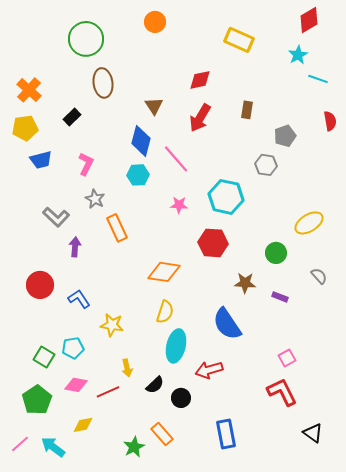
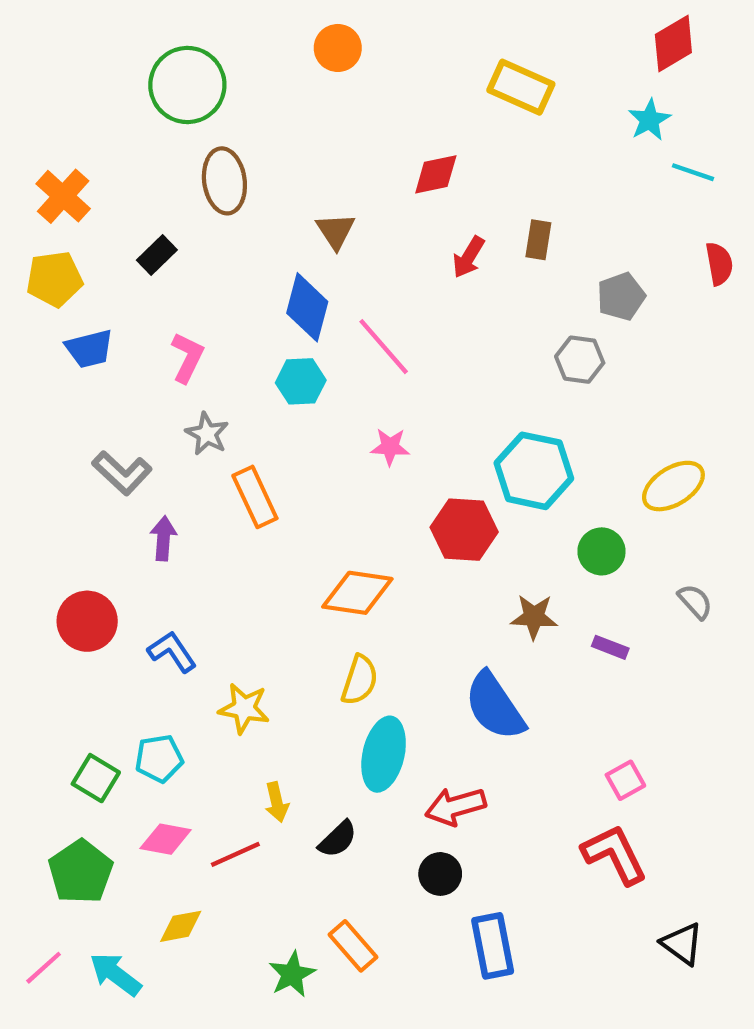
red arrow: (200, 118) -> (469, 257), moved, size x0.7
cyan hexagon: (226, 197) -> (534, 471), moved
black circle: (181, 398) -> (440, 874), moved

